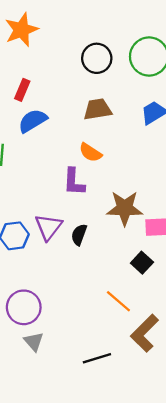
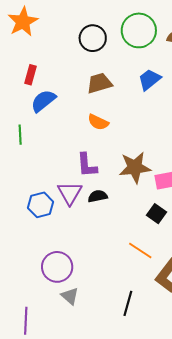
purple L-shape: (74, 182) -> (87, 165), moved
black semicircle: (79, 235) -> (98, 196), turned 66
black line: (97, 358) -> (128, 303), turned -50

